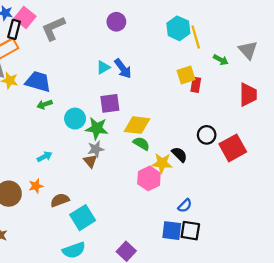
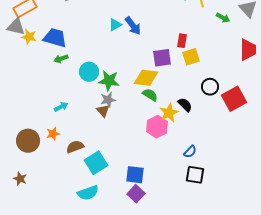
yellow square: (186, 75) -> (191, 57), moved
red rectangle: (196, 85) -> (182, 41), moved
purple square: (110, 103) -> (162, 58), moved
yellow star: (162, 163) -> (169, 113), turned -30
blue square: (172, 231) -> (135, 175), moved

